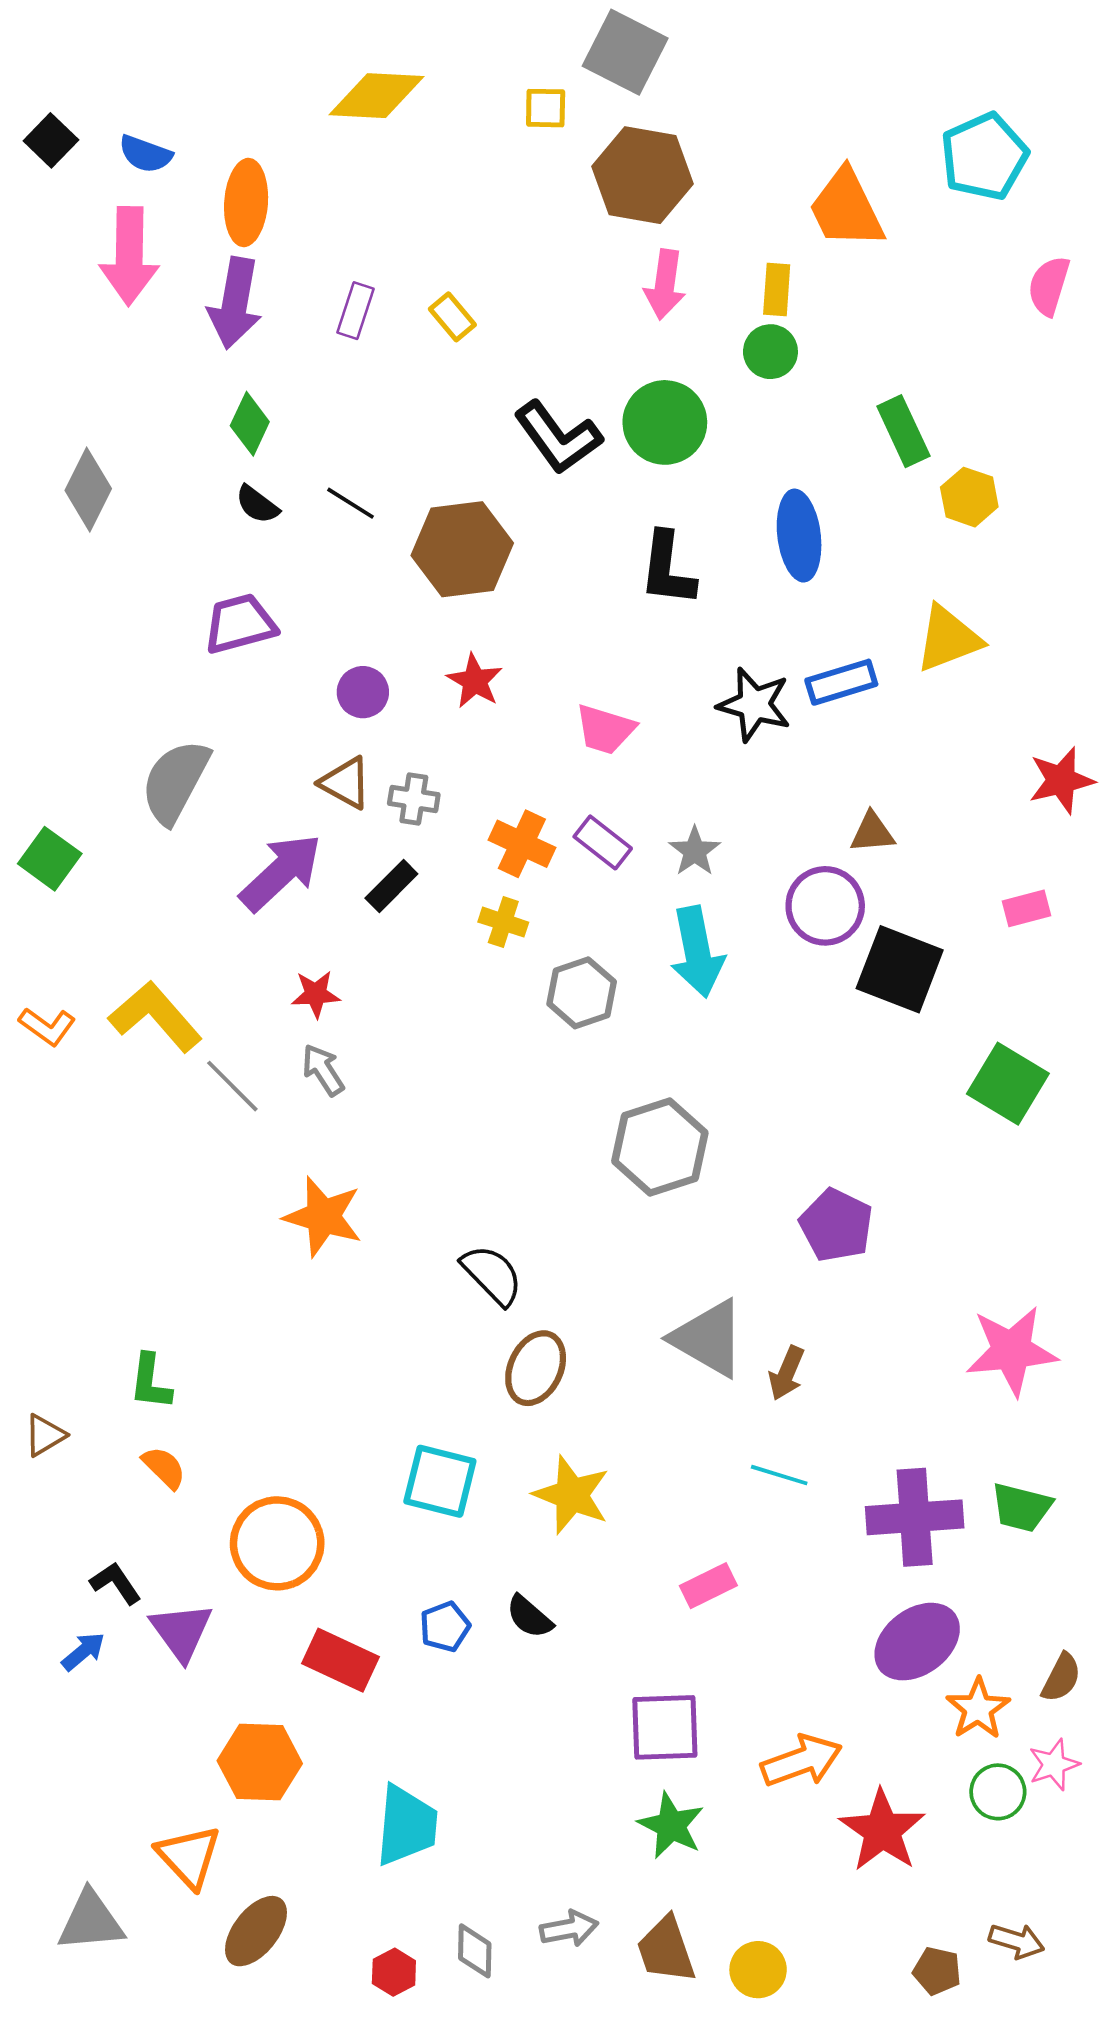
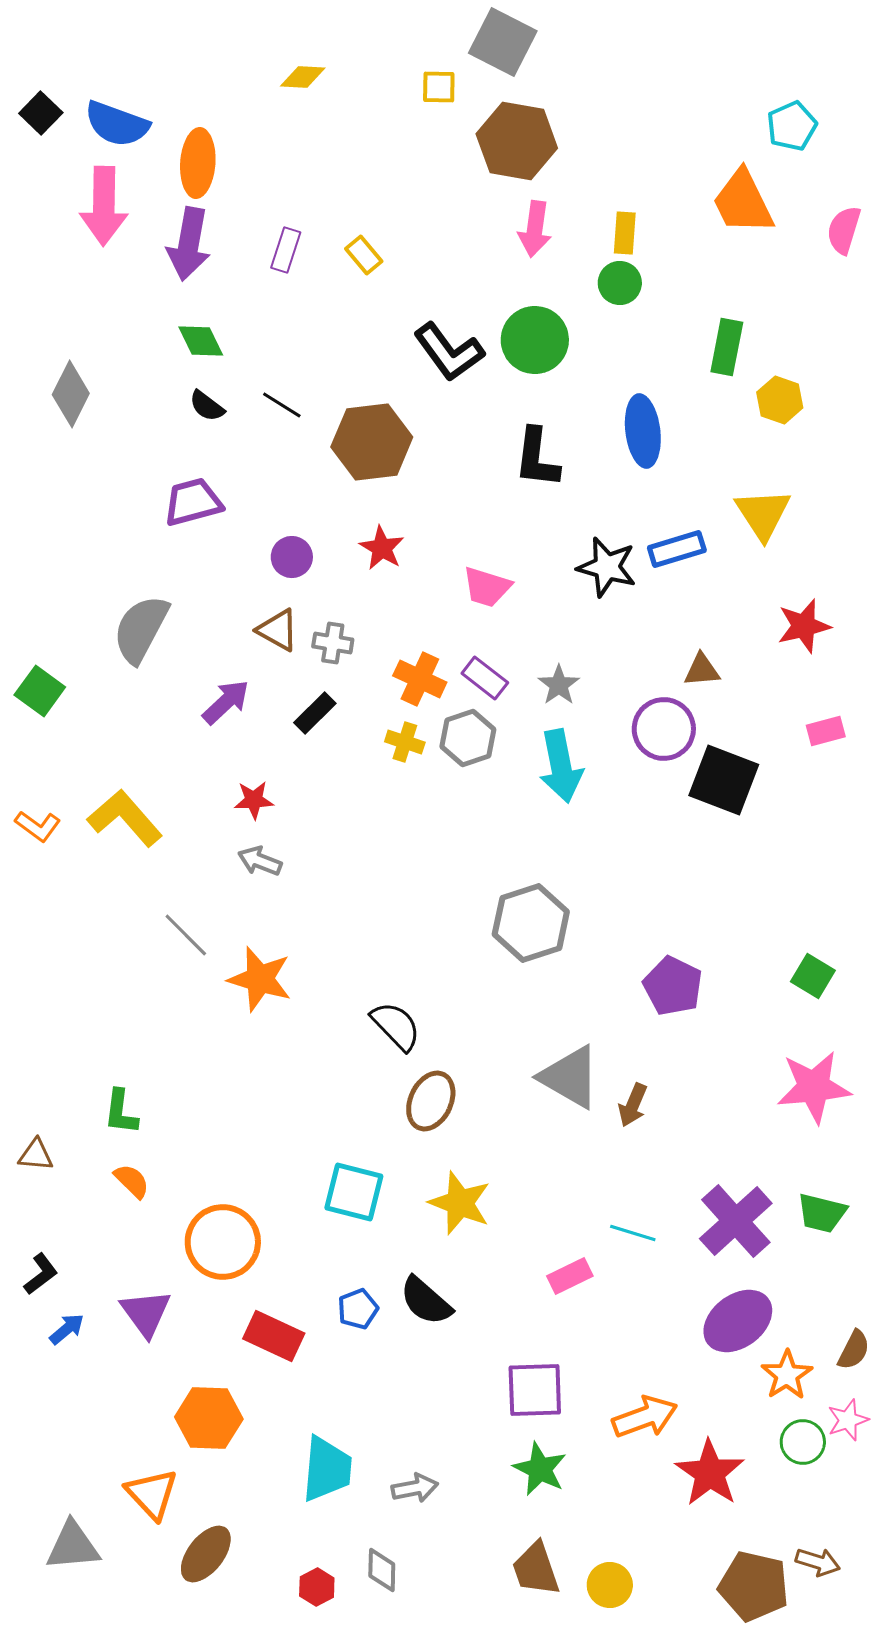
yellow diamond: (377, 96) -> (303, 77), size x0.6
blue semicircle: (145, 154) -> (117, 124), size x1.5
cyan pentagon: (984, 157) -> (792, 126), size x0.7
orange trapezoid: (846, 209) -> (743, 202), moved
green diamond: (250, 424) -> (201, 341), turned -51
green rectangle: (903, 431) -> (727, 347), turned 36
yellow triangle: (948, 639) -> (763, 514), turned -42
red star: (1061, 780) -> (804, 626), moved
purple arrow: (281, 872) -> (226, 702), size x0.7
gray hexagon: (582, 993) -> (468, 738), moved
gray arrow: (323, 1070) -> (260, 861), turned -36
green square: (1008, 1084) -> (813, 976), moved, size x0.7
gray line: (232, 1086) -> (186, 935), moved
brown triangle: (45, 1435) -> (36, 1155), turned 36
cyan line: (779, 1475) -> (633, 1233), moved
purple cross: (915, 1517) -> (736, 1221), turned -38
black L-shape: (116, 1583) -> (41, 1274), moved, turned 87
black semicircle: (529, 1617) -> (426, 1301), size x1.4
gray arrow: (569, 1929) -> (415, 1488), moved
brown pentagon: (937, 1971) -> (754, 1586), size x1.8

